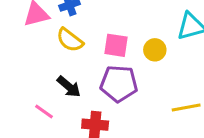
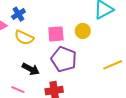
purple pentagon: (119, 84) -> (64, 59), turned 30

